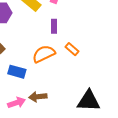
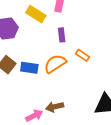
blue rectangle: (17, 72) -> (29, 68), moved

